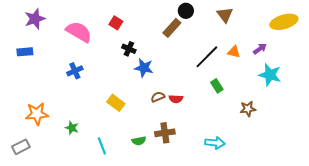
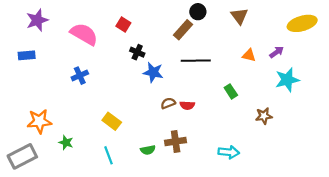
black line: (207, 57) -> (196, 61), moved, turned 44
cyan star: (270, 75) -> (287, 80), turned -30
yellow rectangle: (116, 103) -> (112, 121), moved
green star: (72, 128) -> (66, 143), moved
gray rectangle: (21, 147) -> (22, 156), size x1.5

